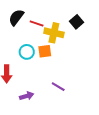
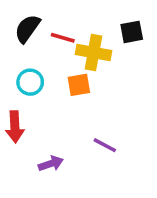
black square: (77, 22) -> (132, 32), turned 32
cyan circle: (27, 52) -> (30, 82), moved

